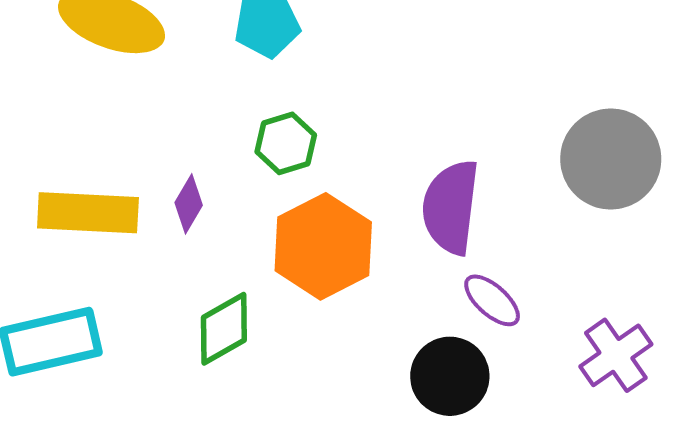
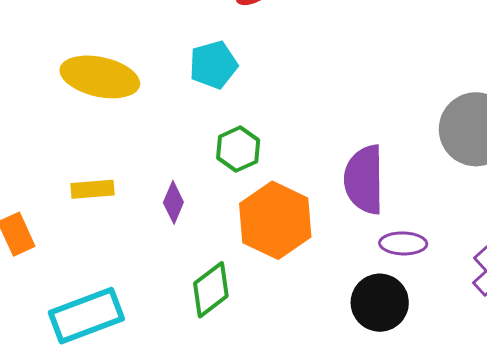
yellow rectangle: (88, 213) -> (93, 189), moved, size x0.6
purple ellipse: (492, 300) -> (403, 243), turned -33

